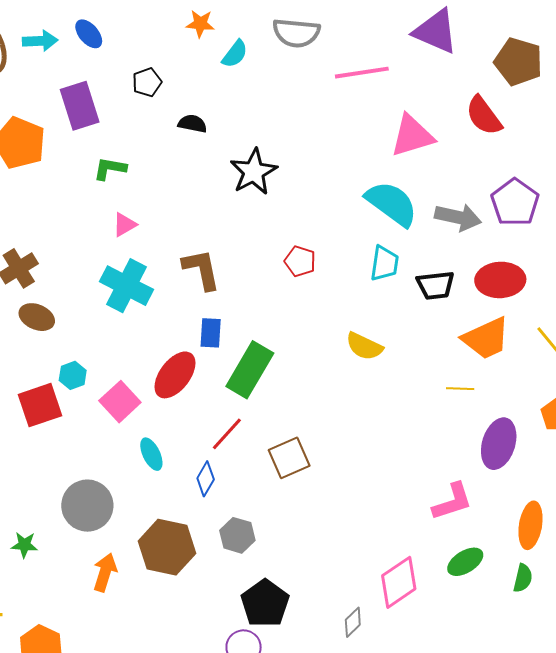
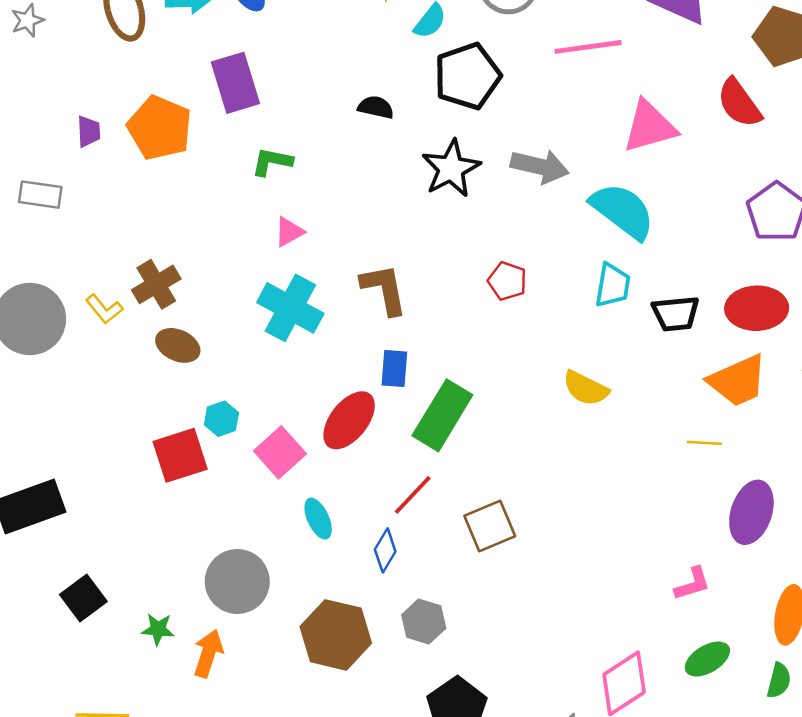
black pentagon: (147, 82) -> (467, 76), moved, size x1.8
gray arrow: (458, 217) -> (540, 166), moved
pink L-shape: (452, 502) -> (692, 584), size x0.7
orange arrow: (105, 572) -> (208, 653), moved

